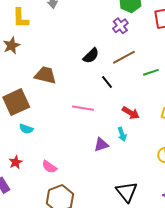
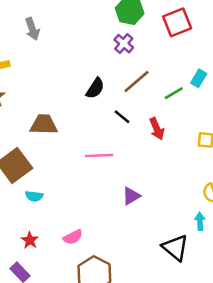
red arrow: (131, 113) -> (157, 129), moved, turned 48
cyan arrow: (122, 134) -> (200, 221), moved, turned -152
pink semicircle: (49, 167) -> (73, 237), turned -49

